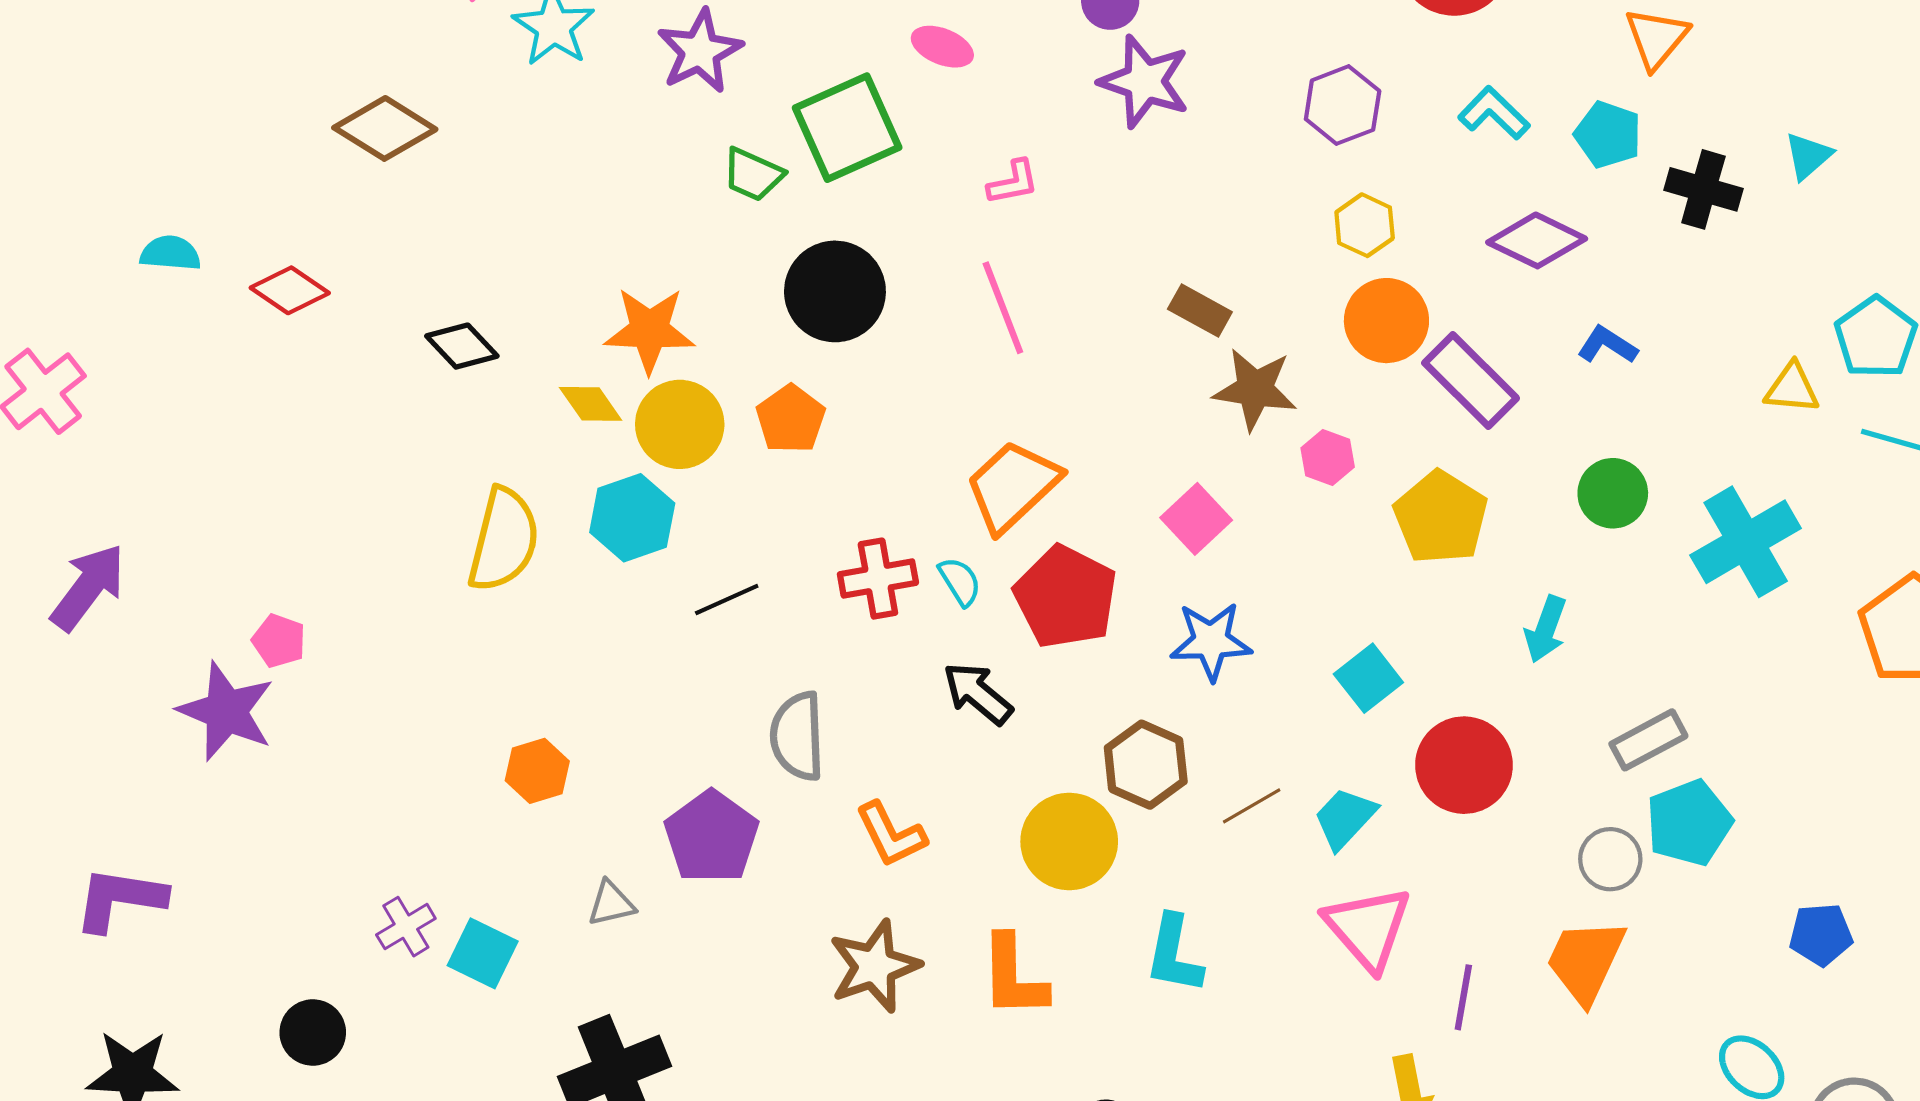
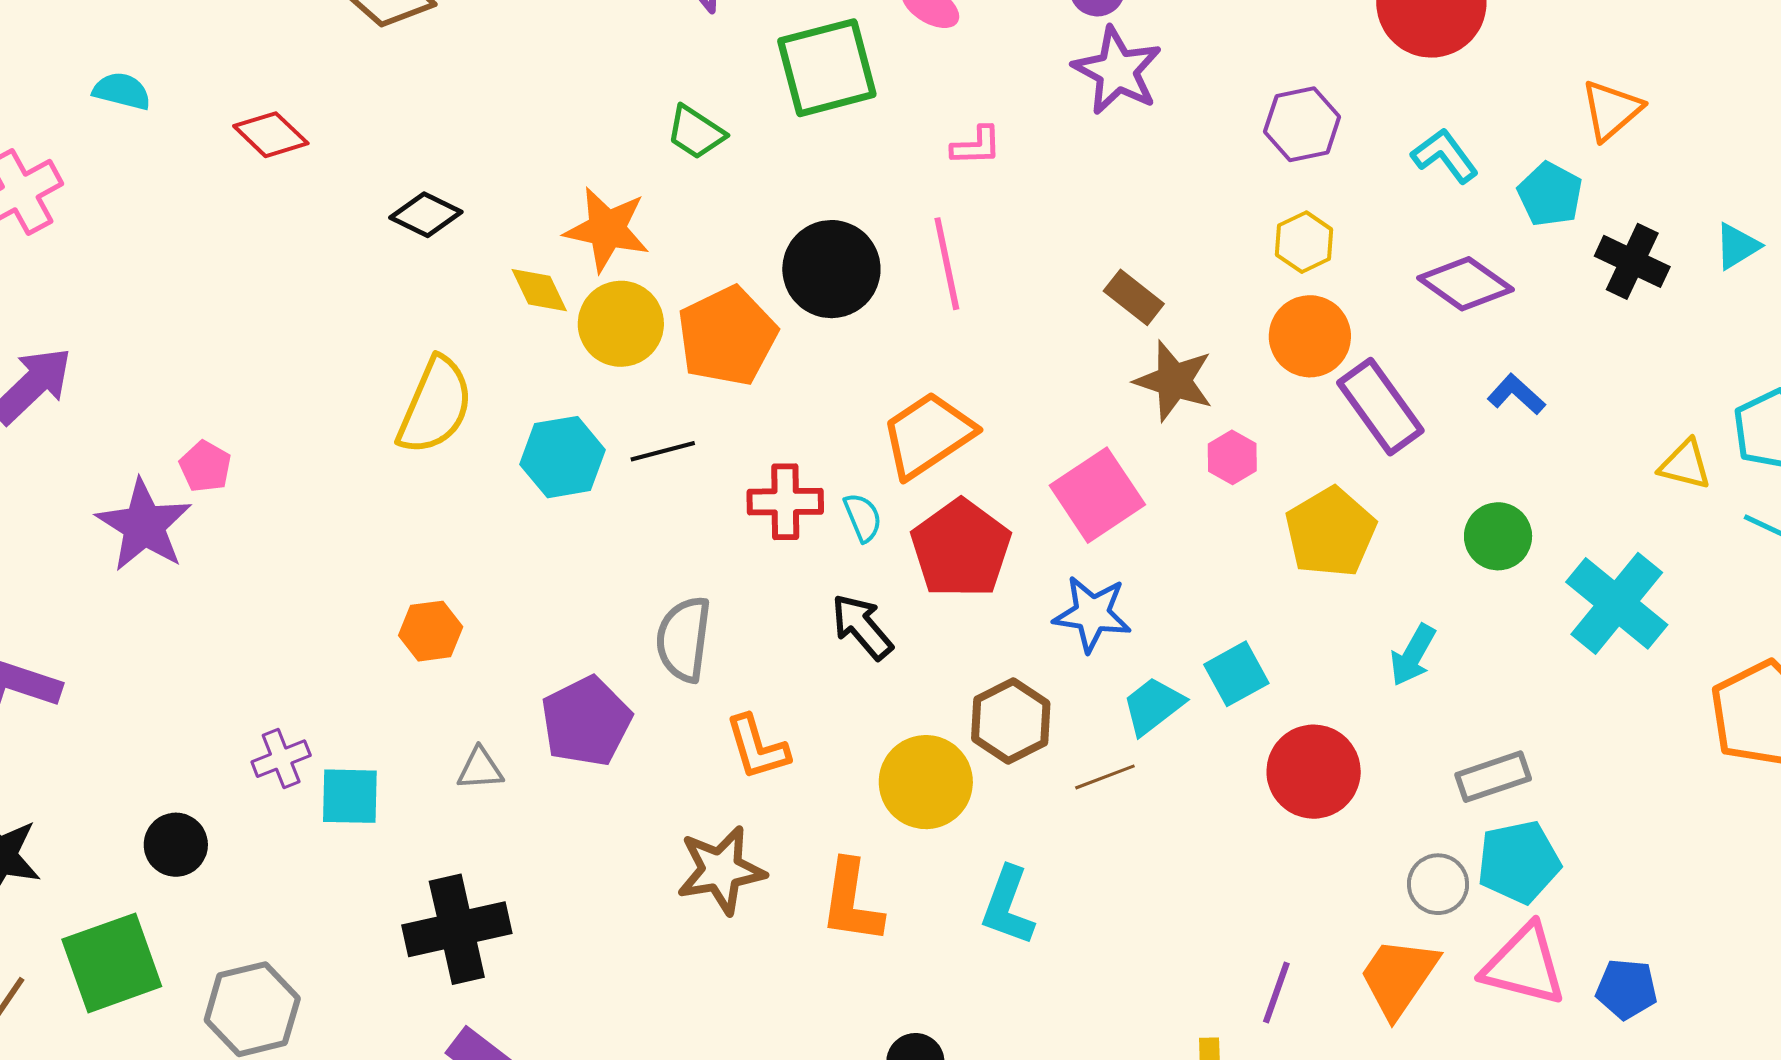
green trapezoid: (753, 174) -> (696, 132), moved
cyan semicircle: (170, 253) -> (122, 91), moved
black circle: (835, 291) -> (831, 269), moved
black diamond: (462, 346) -> (426, 215), turned -30
orange pentagon: (791, 419) -> (727, 336), size x1.5
cyan hexagon: (632, 518) -> (563, 457), moved
pink square: (1196, 519) -> (1097, 495), size x1.4
cyan cross: (1746, 542) -> (1617, 603), turned -30
black line: (727, 600) -> (663, 451), moved
cyan trapezoid: (1345, 818) -> (1153, 706), moved
pink triangle: (1368, 928) -> (1524, 965), moved, turned -44
cyan square: (483, 953) -> (350, 796), turned -34

